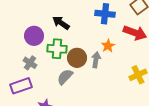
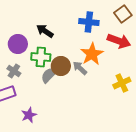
orange star: (108, 46) -> (92, 54), size x1.6
gray arrow: (96, 60) -> (80, 68), turned -56
gray semicircle: (65, 77) -> (49, 75), moved

